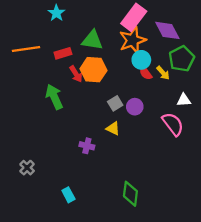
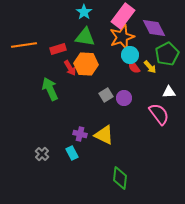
cyan star: (56, 13) -> (84, 12), moved
yellow triangle: (113, 128) -> (104, 135), moved, size x1.5
gray cross: (27, 168) -> (42, 154), moved
cyan rectangle: (68, 195) -> (72, 153), moved

